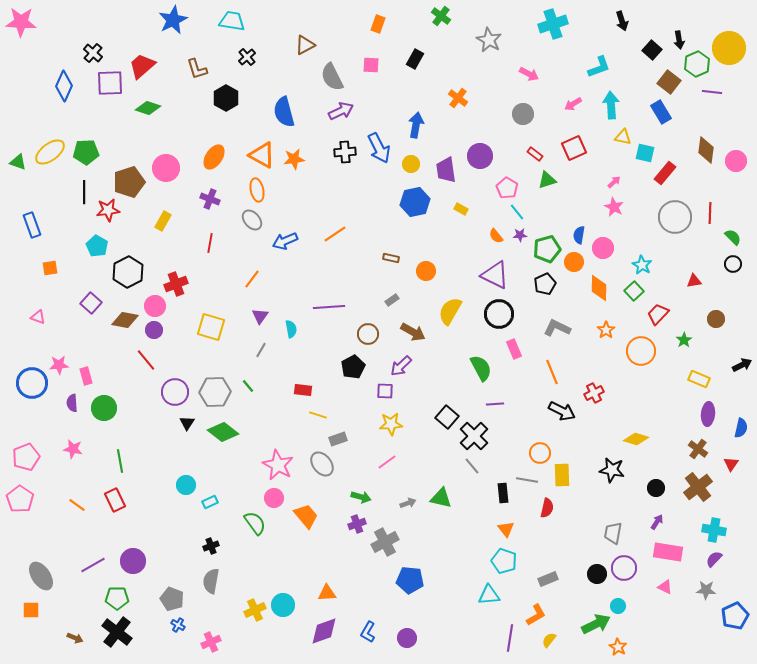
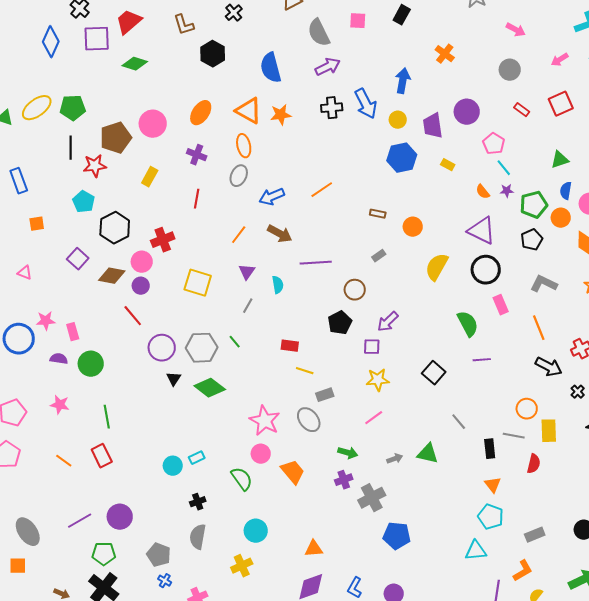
green triangle: (547, 180) -> (560, 160), moved
gray ellipse: (252, 220) -> (239, 176), turned 65
brown arrow: (413, 332) -> (280, 234), moved
purple semicircle: (72, 403) -> (59, 359), turned 102
black cross: (474, 436) -> (578, 392), moved, size x0.5
cyan circle: (186, 485) -> (173, 466), moved
cyan circle: (283, 605) -> (256, 531), moved

